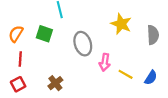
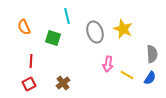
orange semicircle: (16, 34) -> (24, 27), moved, turned -56
gray semicircle: (153, 35) -> (152, 54), moved
gray ellipse: (83, 44) -> (95, 32), moved

